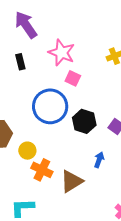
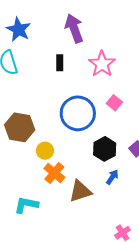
pink square: (73, 78) -> (114, 103), moved
black hexagon: (84, 121) -> (105, 149), moved

